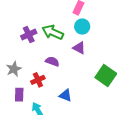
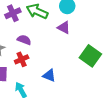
purple semicircle: (52, 61) -> (24, 40), moved

